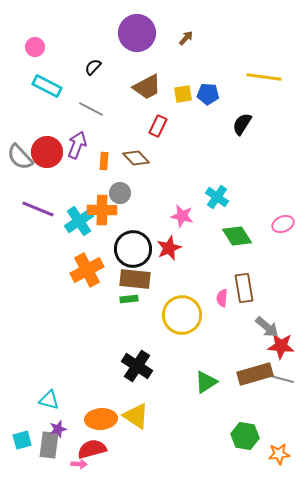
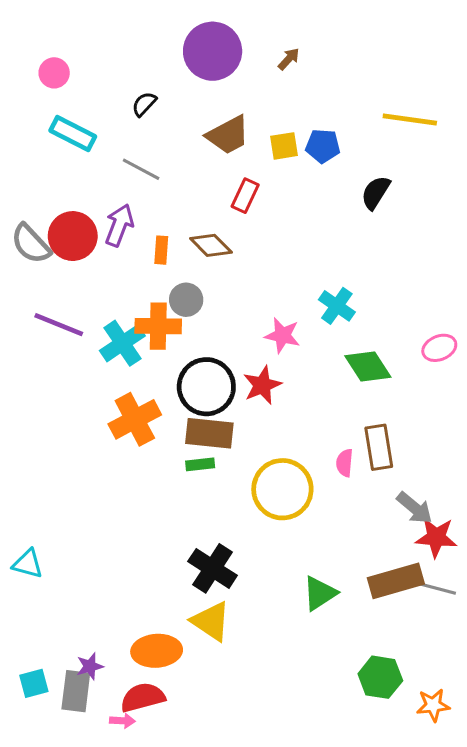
cyan triangle: (49, 400) -> (28, 564), moved
yellow triangle: (136, 416) -> (211, 621), moved

